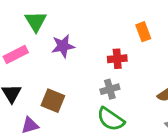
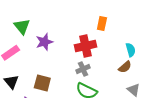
orange rectangle: (143, 32) -> (102, 24), turned 40
red cross: (117, 59) -> (85, 46), size x1.5

